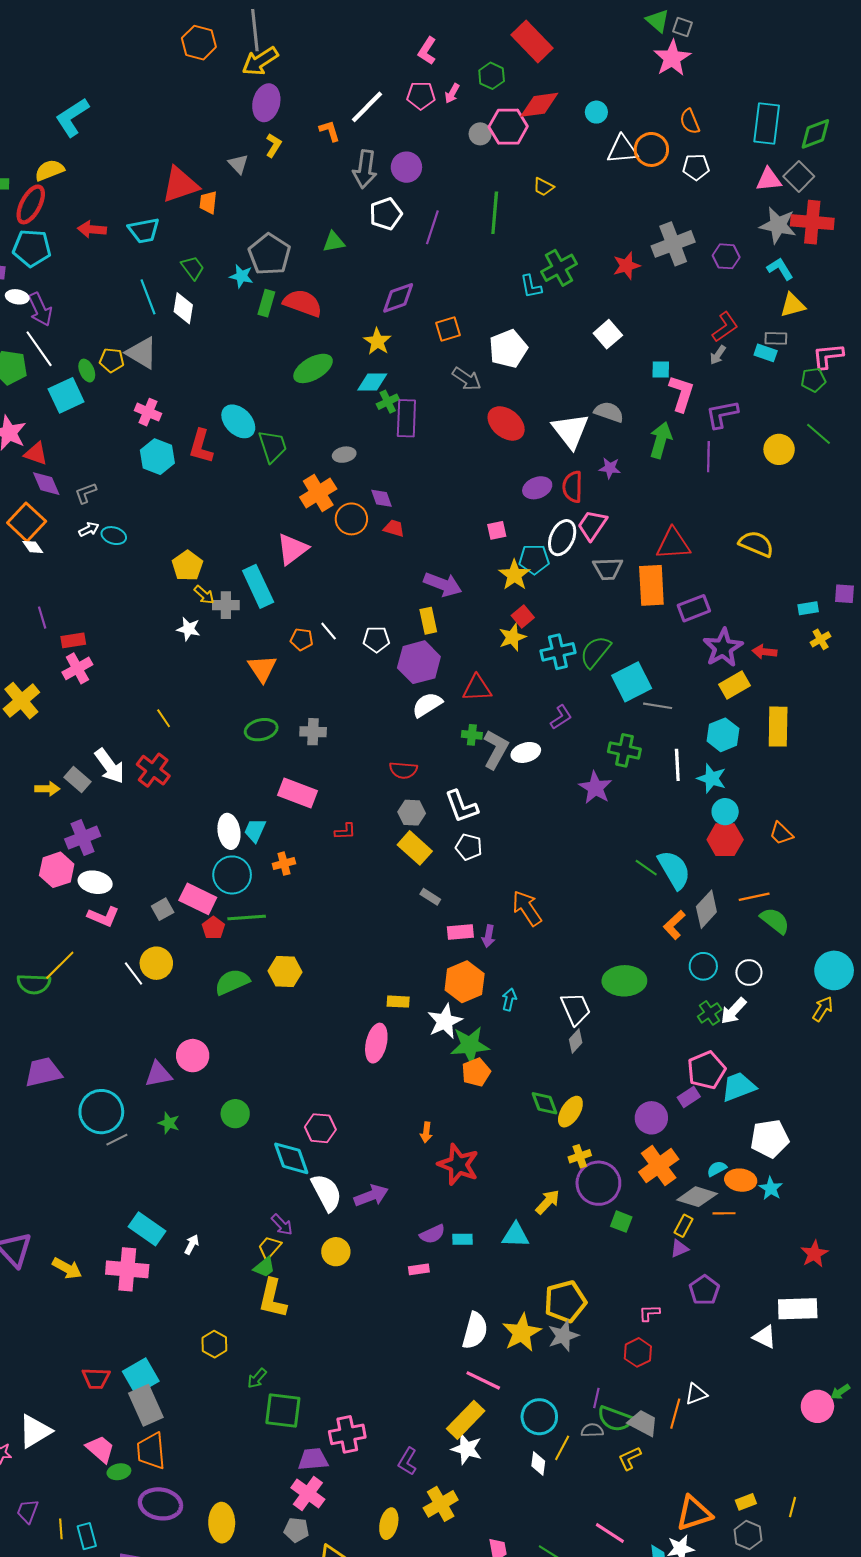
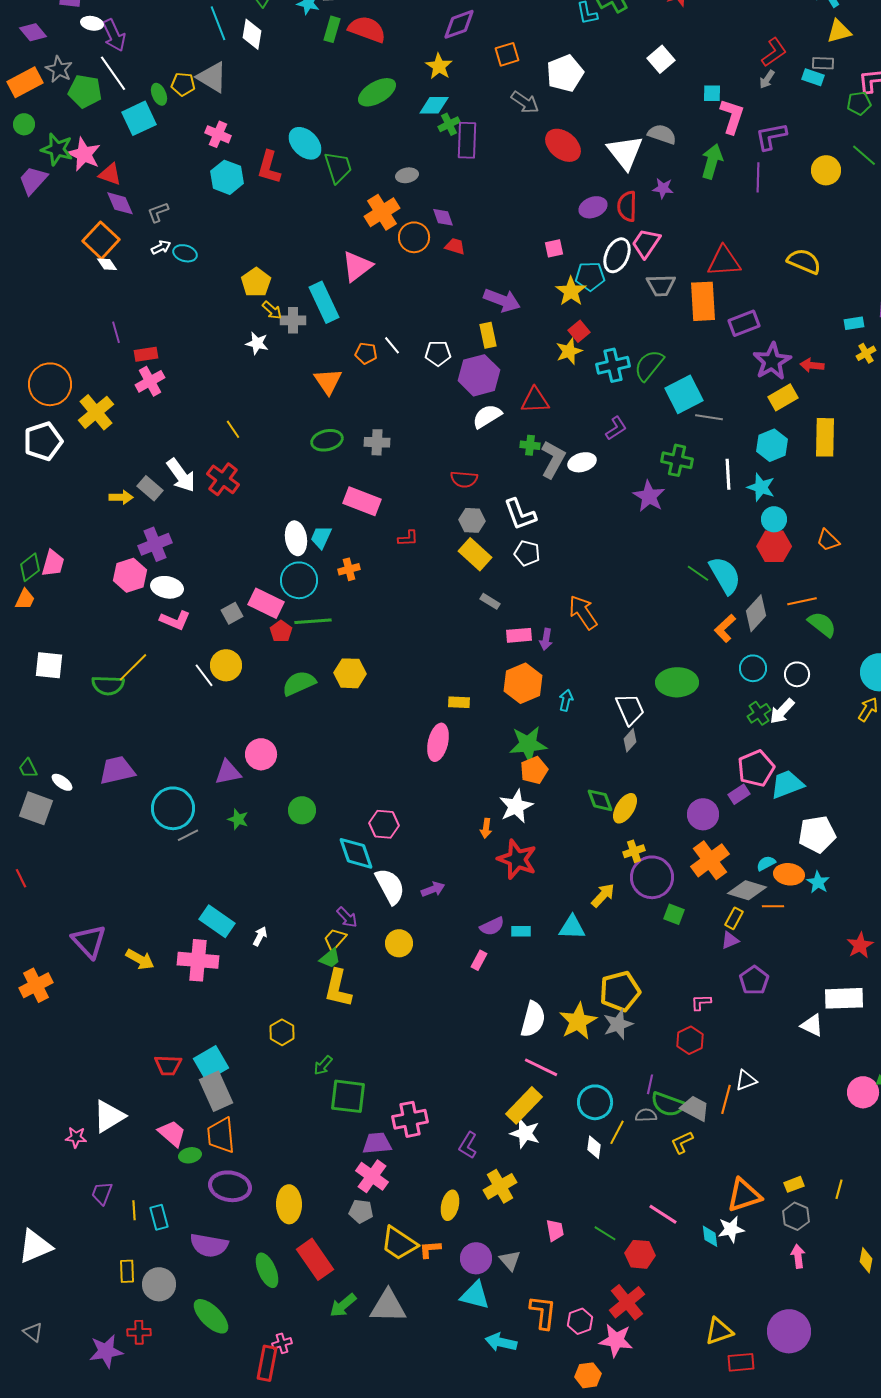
white star: (445, 1021) -> (516, 806), moved
purple arrow: (371, 1196) -> (433, 889), size x0.7
pink rectangle: (419, 1269) -> (479, 960), turned -54

